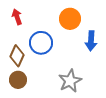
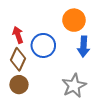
red arrow: (17, 17) -> (18, 35), moved
blue arrow: (91, 41) -> (83, 47), moved

